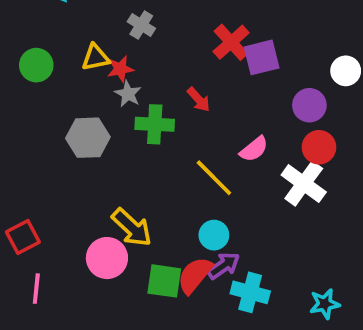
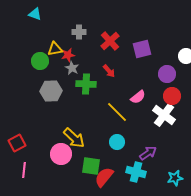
gray cross: (141, 25) -> (79, 32), turned -32
red cross: (231, 42) -> (110, 41), moved
green circle: (36, 65) -> (40, 61), moved
purple arrow: (223, 266) -> (148, 153), moved
red semicircle: (195, 275) -> (104, 177), moved

